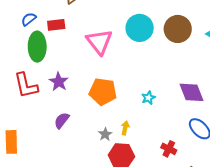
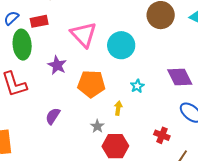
cyan circle: (140, 28) -> (121, 45), moved
purple star: (59, 82) -> (57, 65), moved
yellow arrow: (125, 128) -> (118, 108), moved

